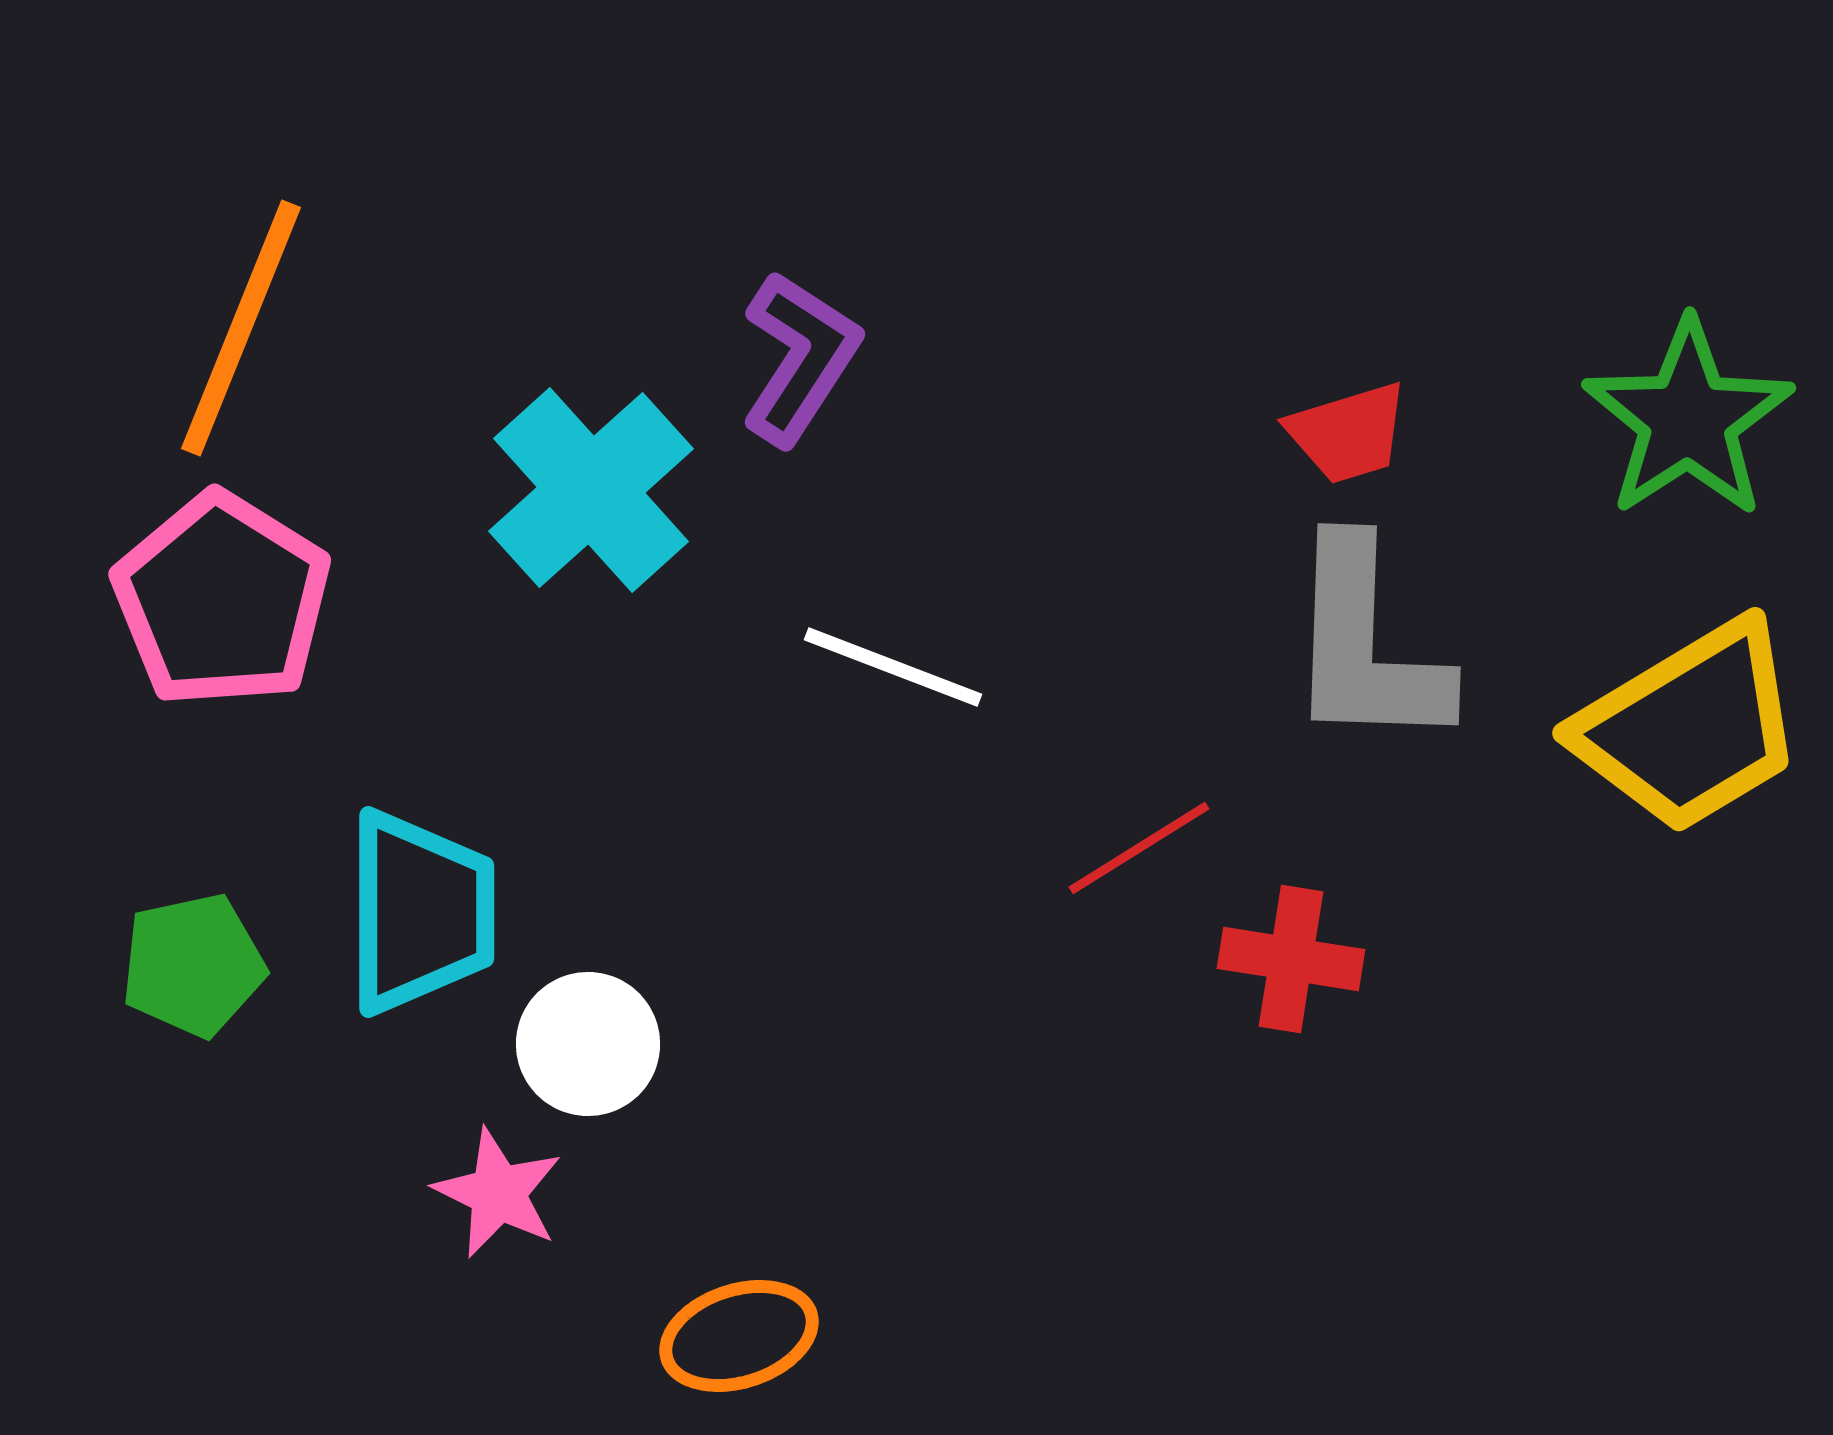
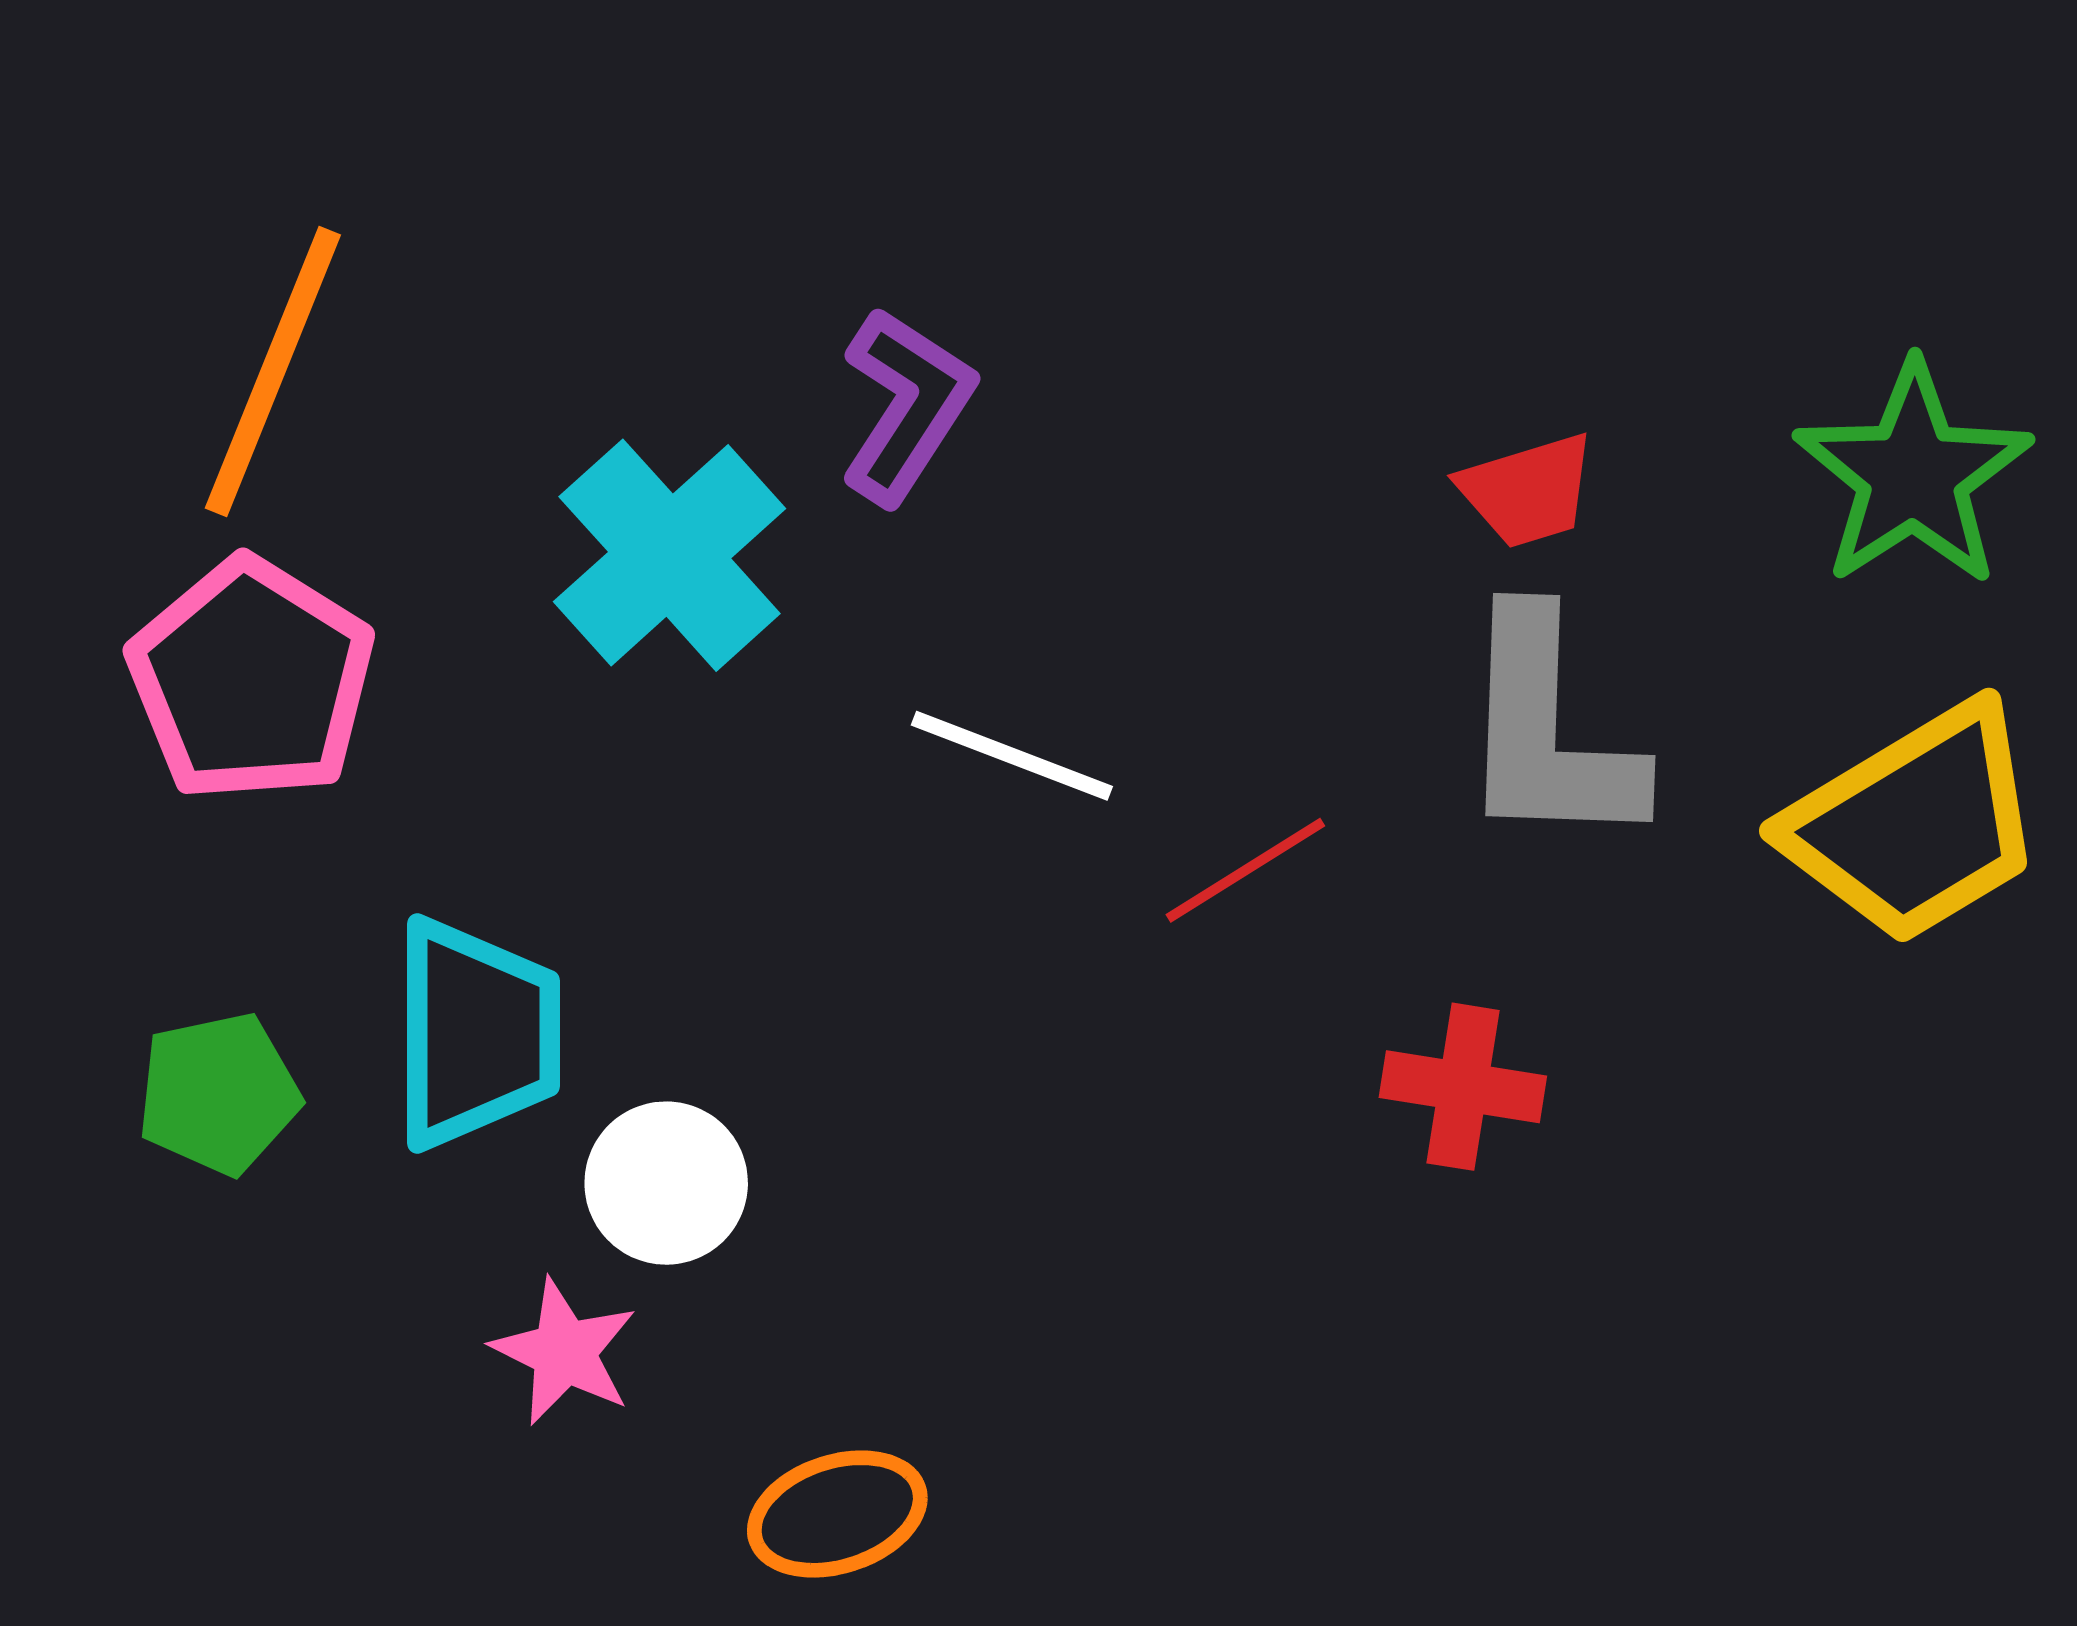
red line: (1139, 848) -> (1245, 870), moved

